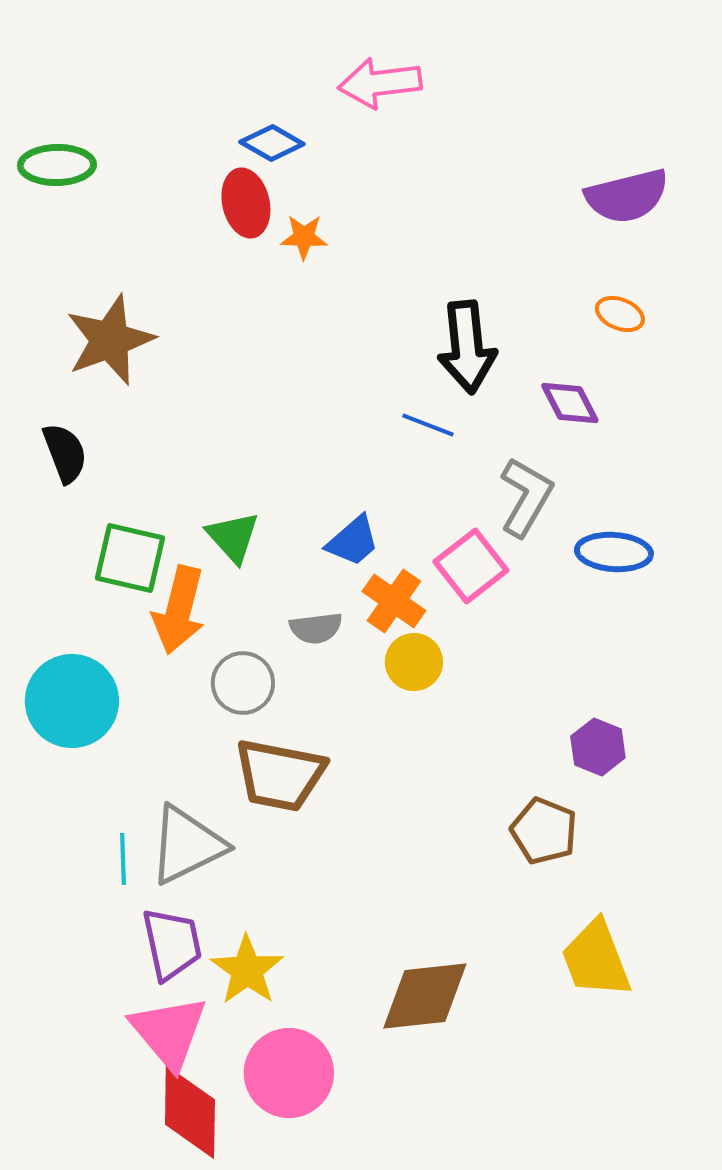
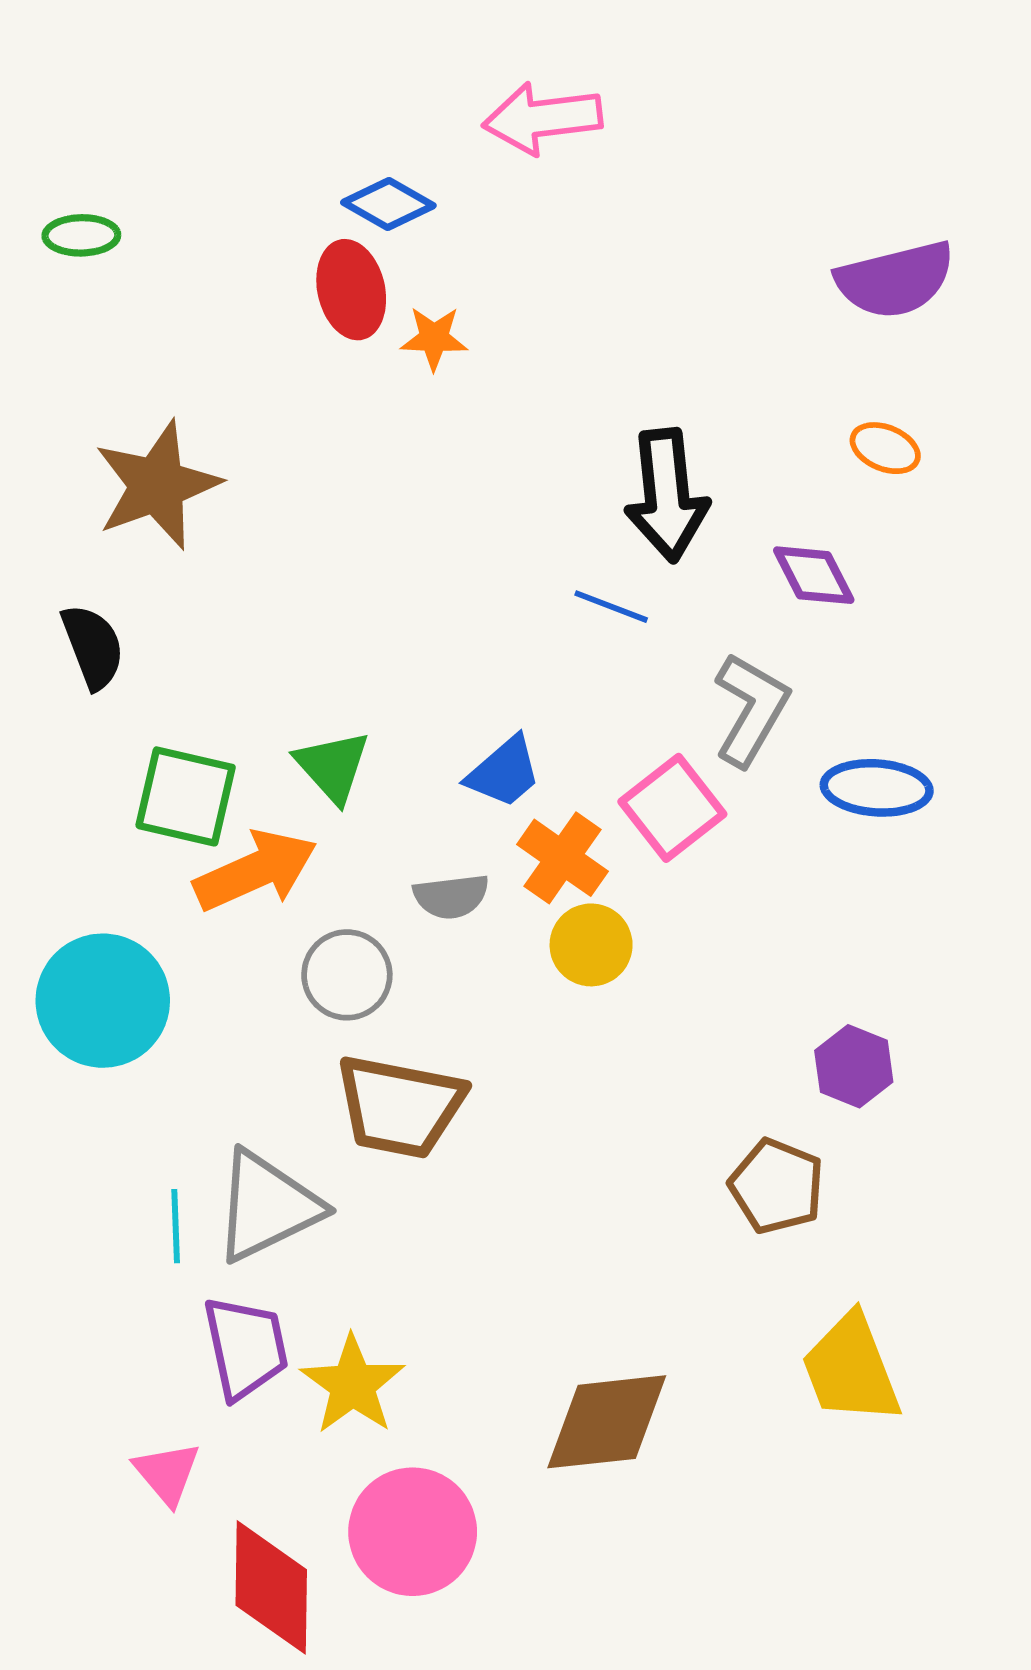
green ellipse: (57, 165) -> (81, 235), size x0.7
orange arrow: (179, 610) -> (256, 871), turned -128
pink triangle: (169, 1032) -> (167, 1473), moved, size x0.6

